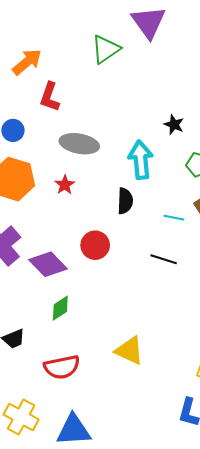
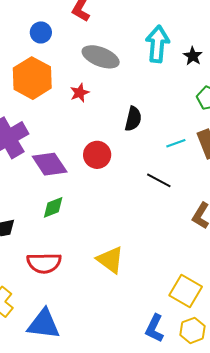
cyan arrow: (141, 160) -> (157, 44), moved
cyan line: (174, 218) -> (176, 143), turned -42

